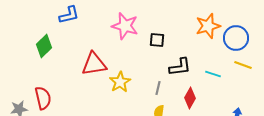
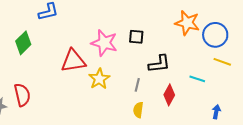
pink star: (125, 26) -> (104, 43), moved
orange star: (208, 26) -> (187, 23), turned 30
cyan line: (213, 74) -> (197, 79), moved

